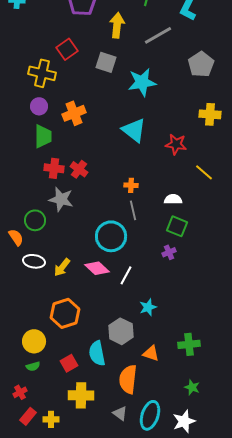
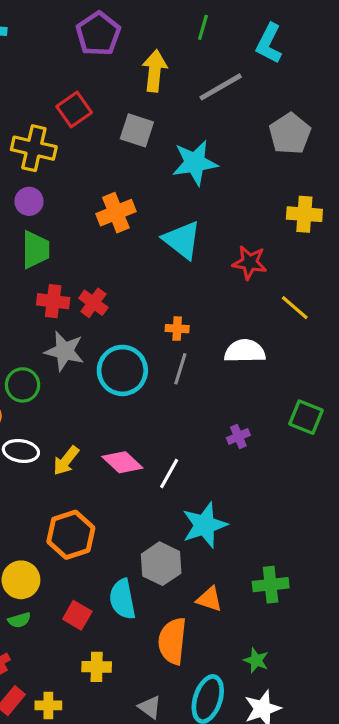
orange cross: (74, 113) -> (116, 213), moved
white semicircle: (173, 199) -> (245, 351), size x1.4
gray line: (133, 210) -> (180, 369), turned 30
green square: (177, 226) -> (306, 417), moved
cyan circle: (111, 236) -> (122, 370), moved
cyan star: (148, 307) -> (205, 525), size x1.6
red square: (69, 363) -> (77, 615), turned -30
green star: (192, 387) -> (256, 660), moved
yellow cross: (81, 395) -> (97, 667), size x0.7
gray triangle: (120, 413) -> (150, 707), moved

